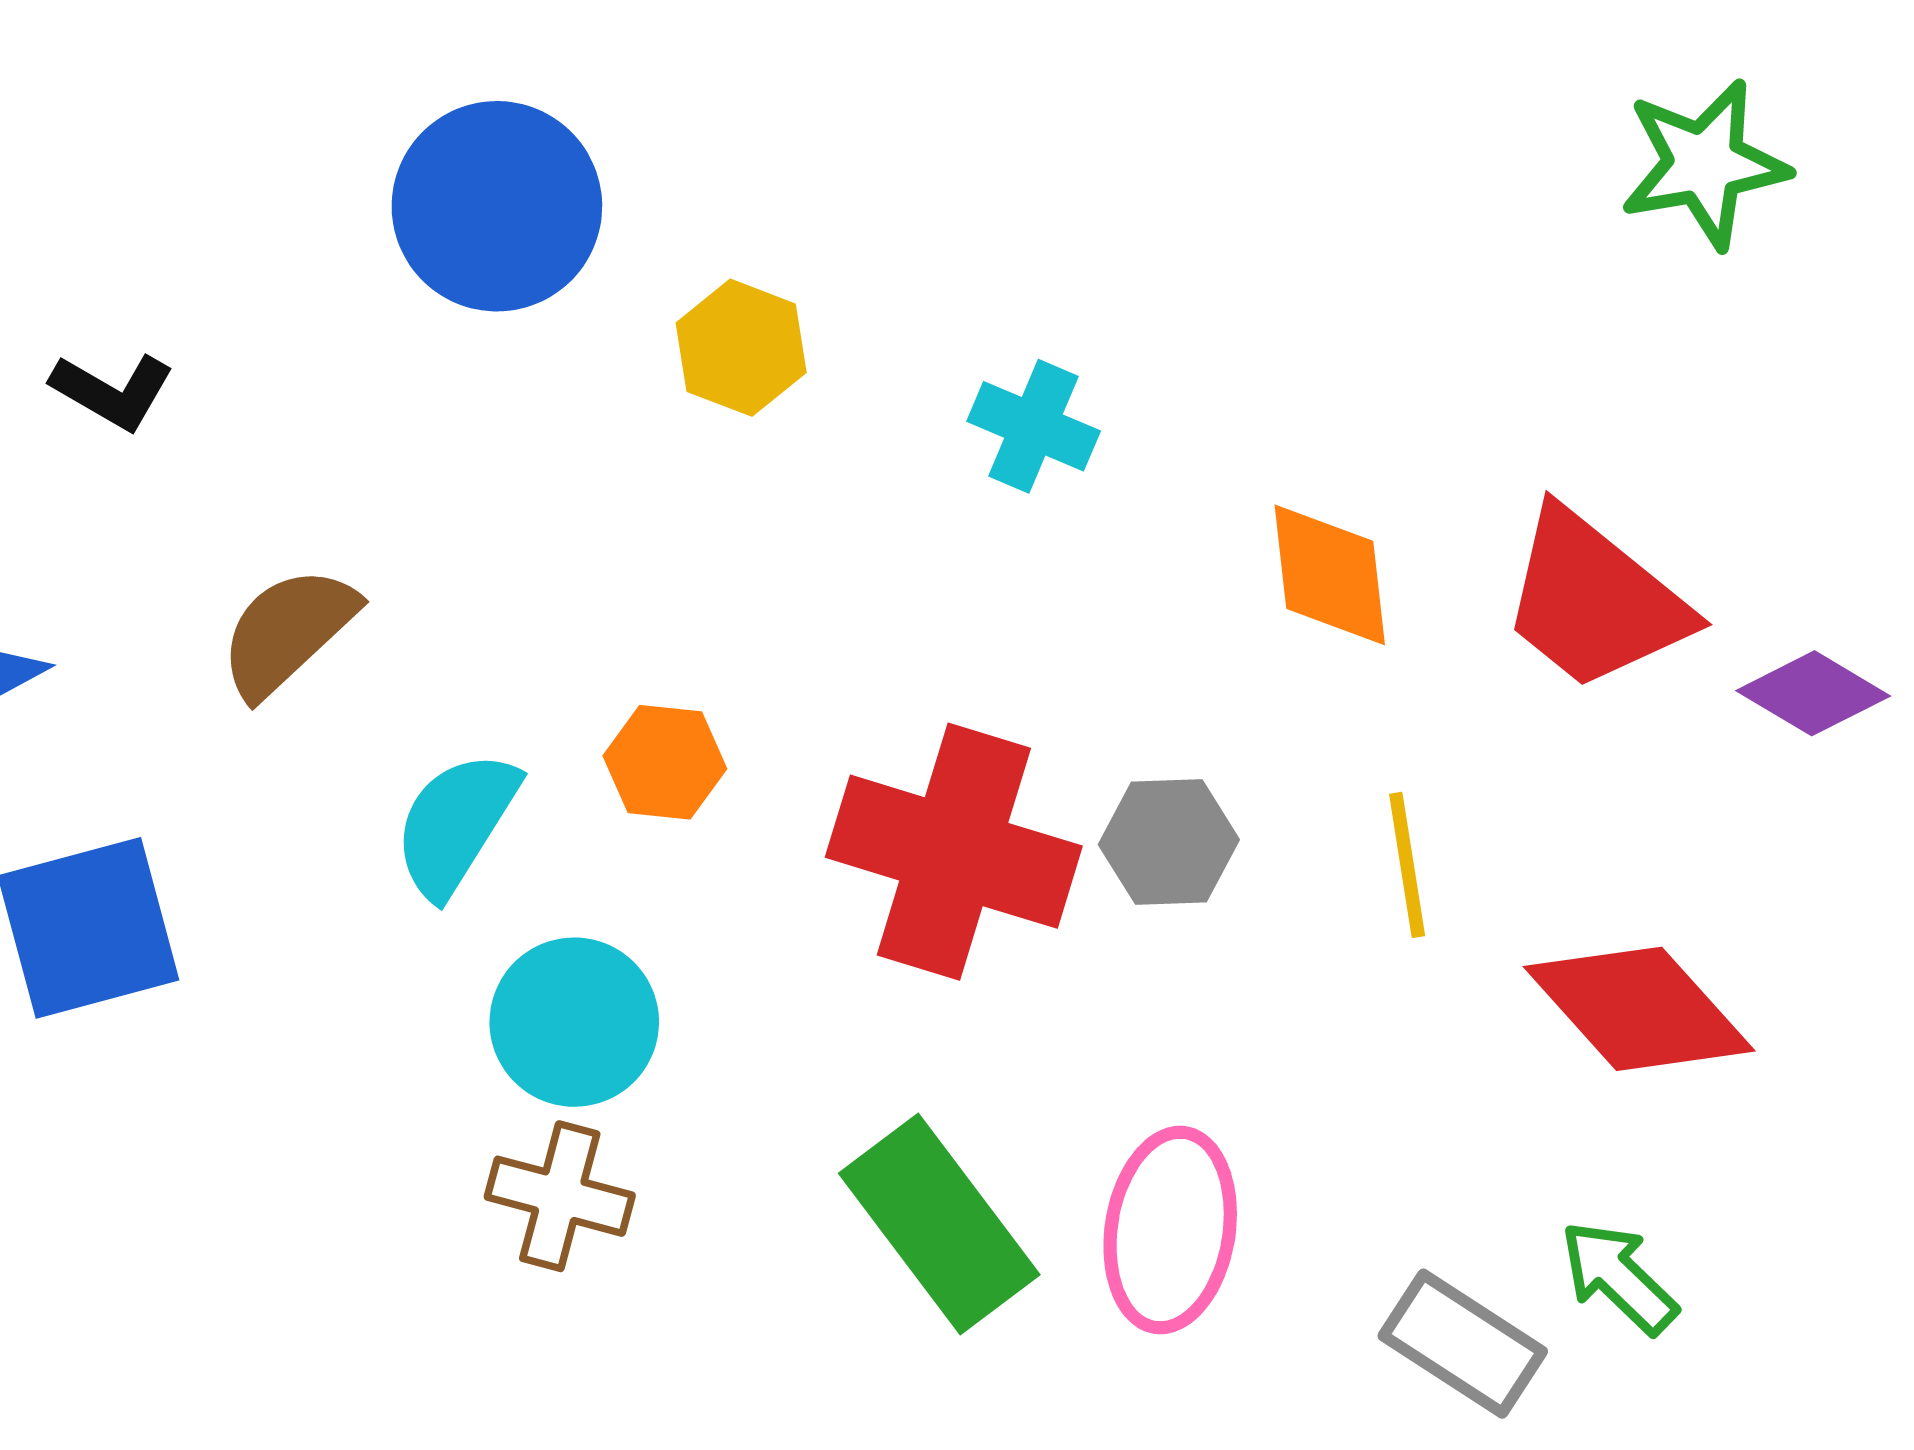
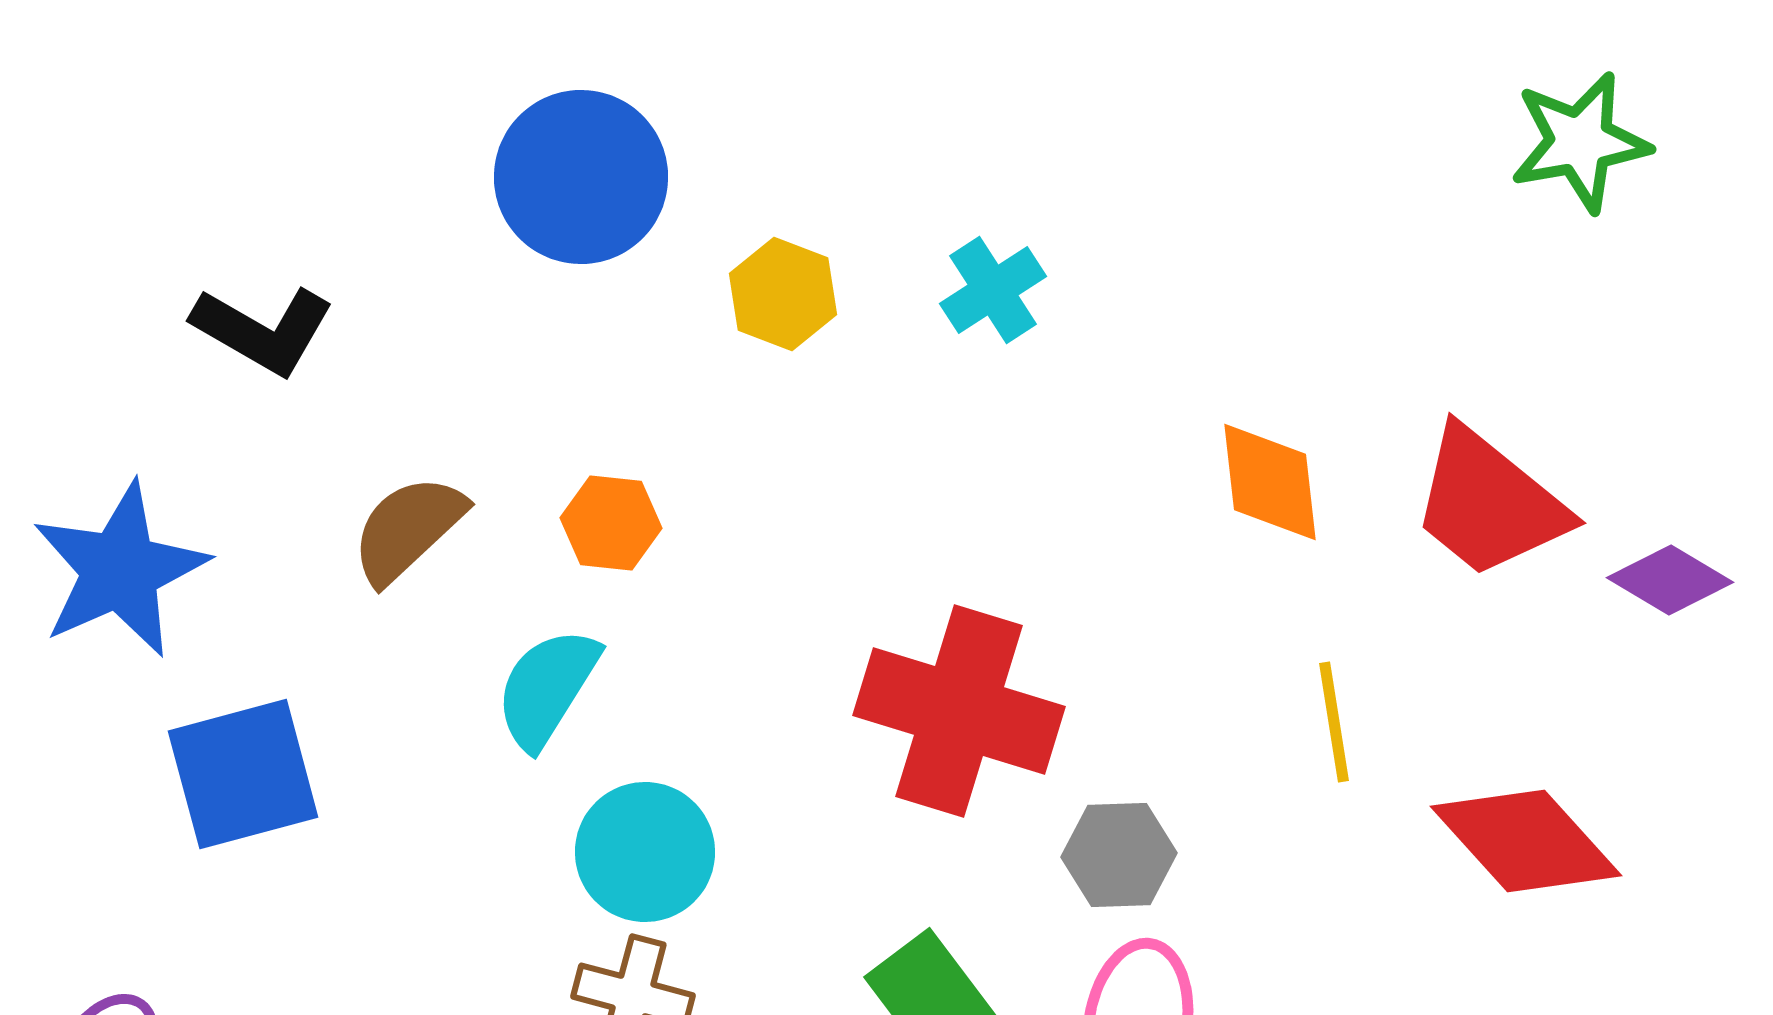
black L-shape: (113, 391) -> (263, 330), size x1.4
cyan cross: (1034, 426) -> (993, 290), moved, turned 34
orange hexagon: (665, 762) -> (611, 523), moved
gray hexagon: (1169, 842) -> (1119, 855), moved

